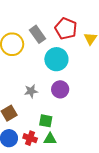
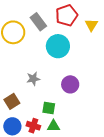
red pentagon: (66, 29) -> (67, 15), turned 30
purple circle: (60, 89) -> (70, 84), moved

